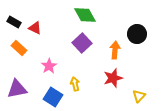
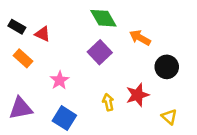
black circle: (137, 34) -> (167, 67), moved
orange arrow: (115, 50) -> (140, 38), moved, turned -66
yellow arrow: (75, 84) -> (108, 102), moved
yellow triangle: (139, 96) -> (169, 117), turned -32

